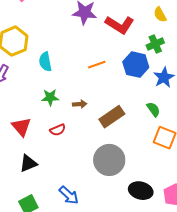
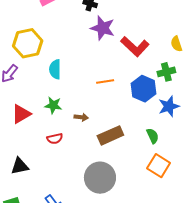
red triangle: (21, 127) -> (21, 114), moved, turned 30

